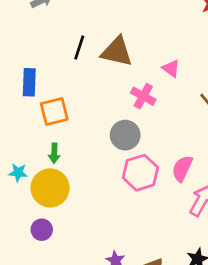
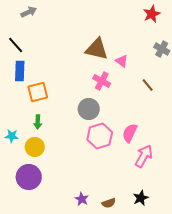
black line: (79, 47) -> (16, 45), moved, turned -60
brown triangle: (117, 52) -> (97, 49), moved
yellow circle: (50, 188) -> (35, 147), size x0.7
purple circle: (42, 230) -> (29, 177), size x1.6

